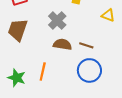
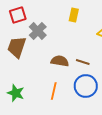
gray cross: (57, 21) -> (38, 31), moved
orange line: (43, 71) -> (54, 91), moved

